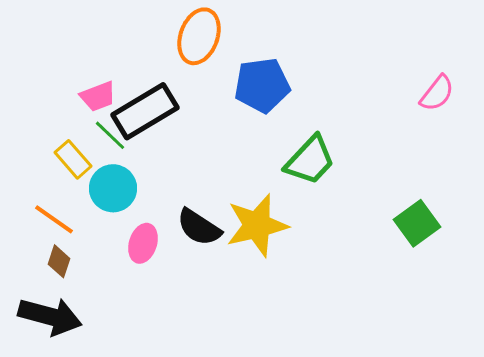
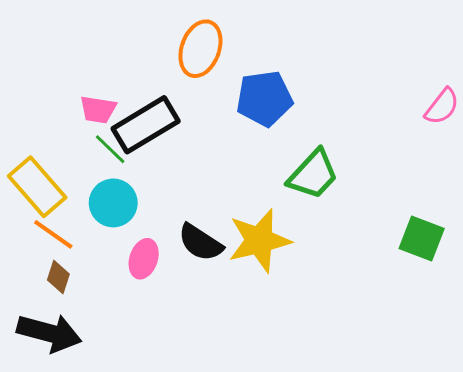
pink trapezoid: (98, 96) -> (98, 110), turned 30
yellow rectangle: (73, 159) -> (37, 187), moved, size x1.5
green square: (417, 223) -> (422, 238), turned -33

